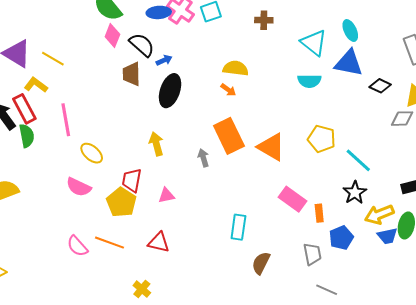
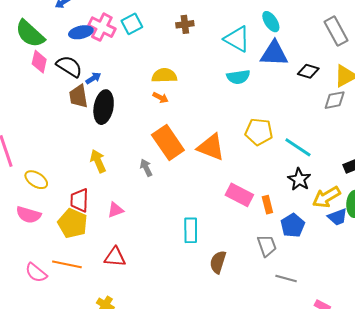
brown trapezoid: (132, 74) -> (78, 96), moved

